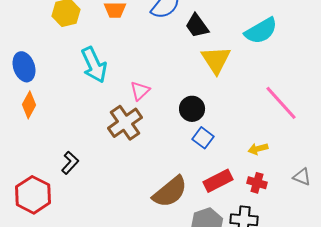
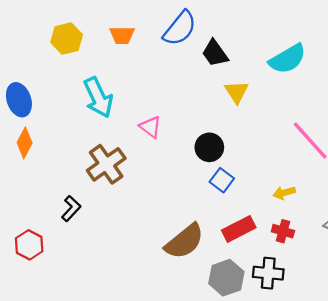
yellow triangle: (216, 60) -> (237, 92), size x0.7
pink triangle: (140, 91) -> (150, 127), turned -40
brown cross: (125, 123) -> (106, 164), moved
red hexagon: (33, 195) -> (29, 245), size x0.7

